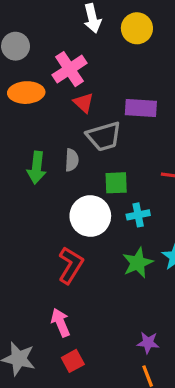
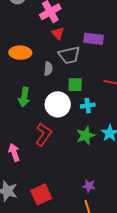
orange ellipse: (26, 93) -> (20, 53), moved
green arrow: (37, 168) -> (24, 97), moved
pink arrow: (60, 323) -> (14, 152), moved
red square: (73, 361) -> (41, 194), size x1.5

